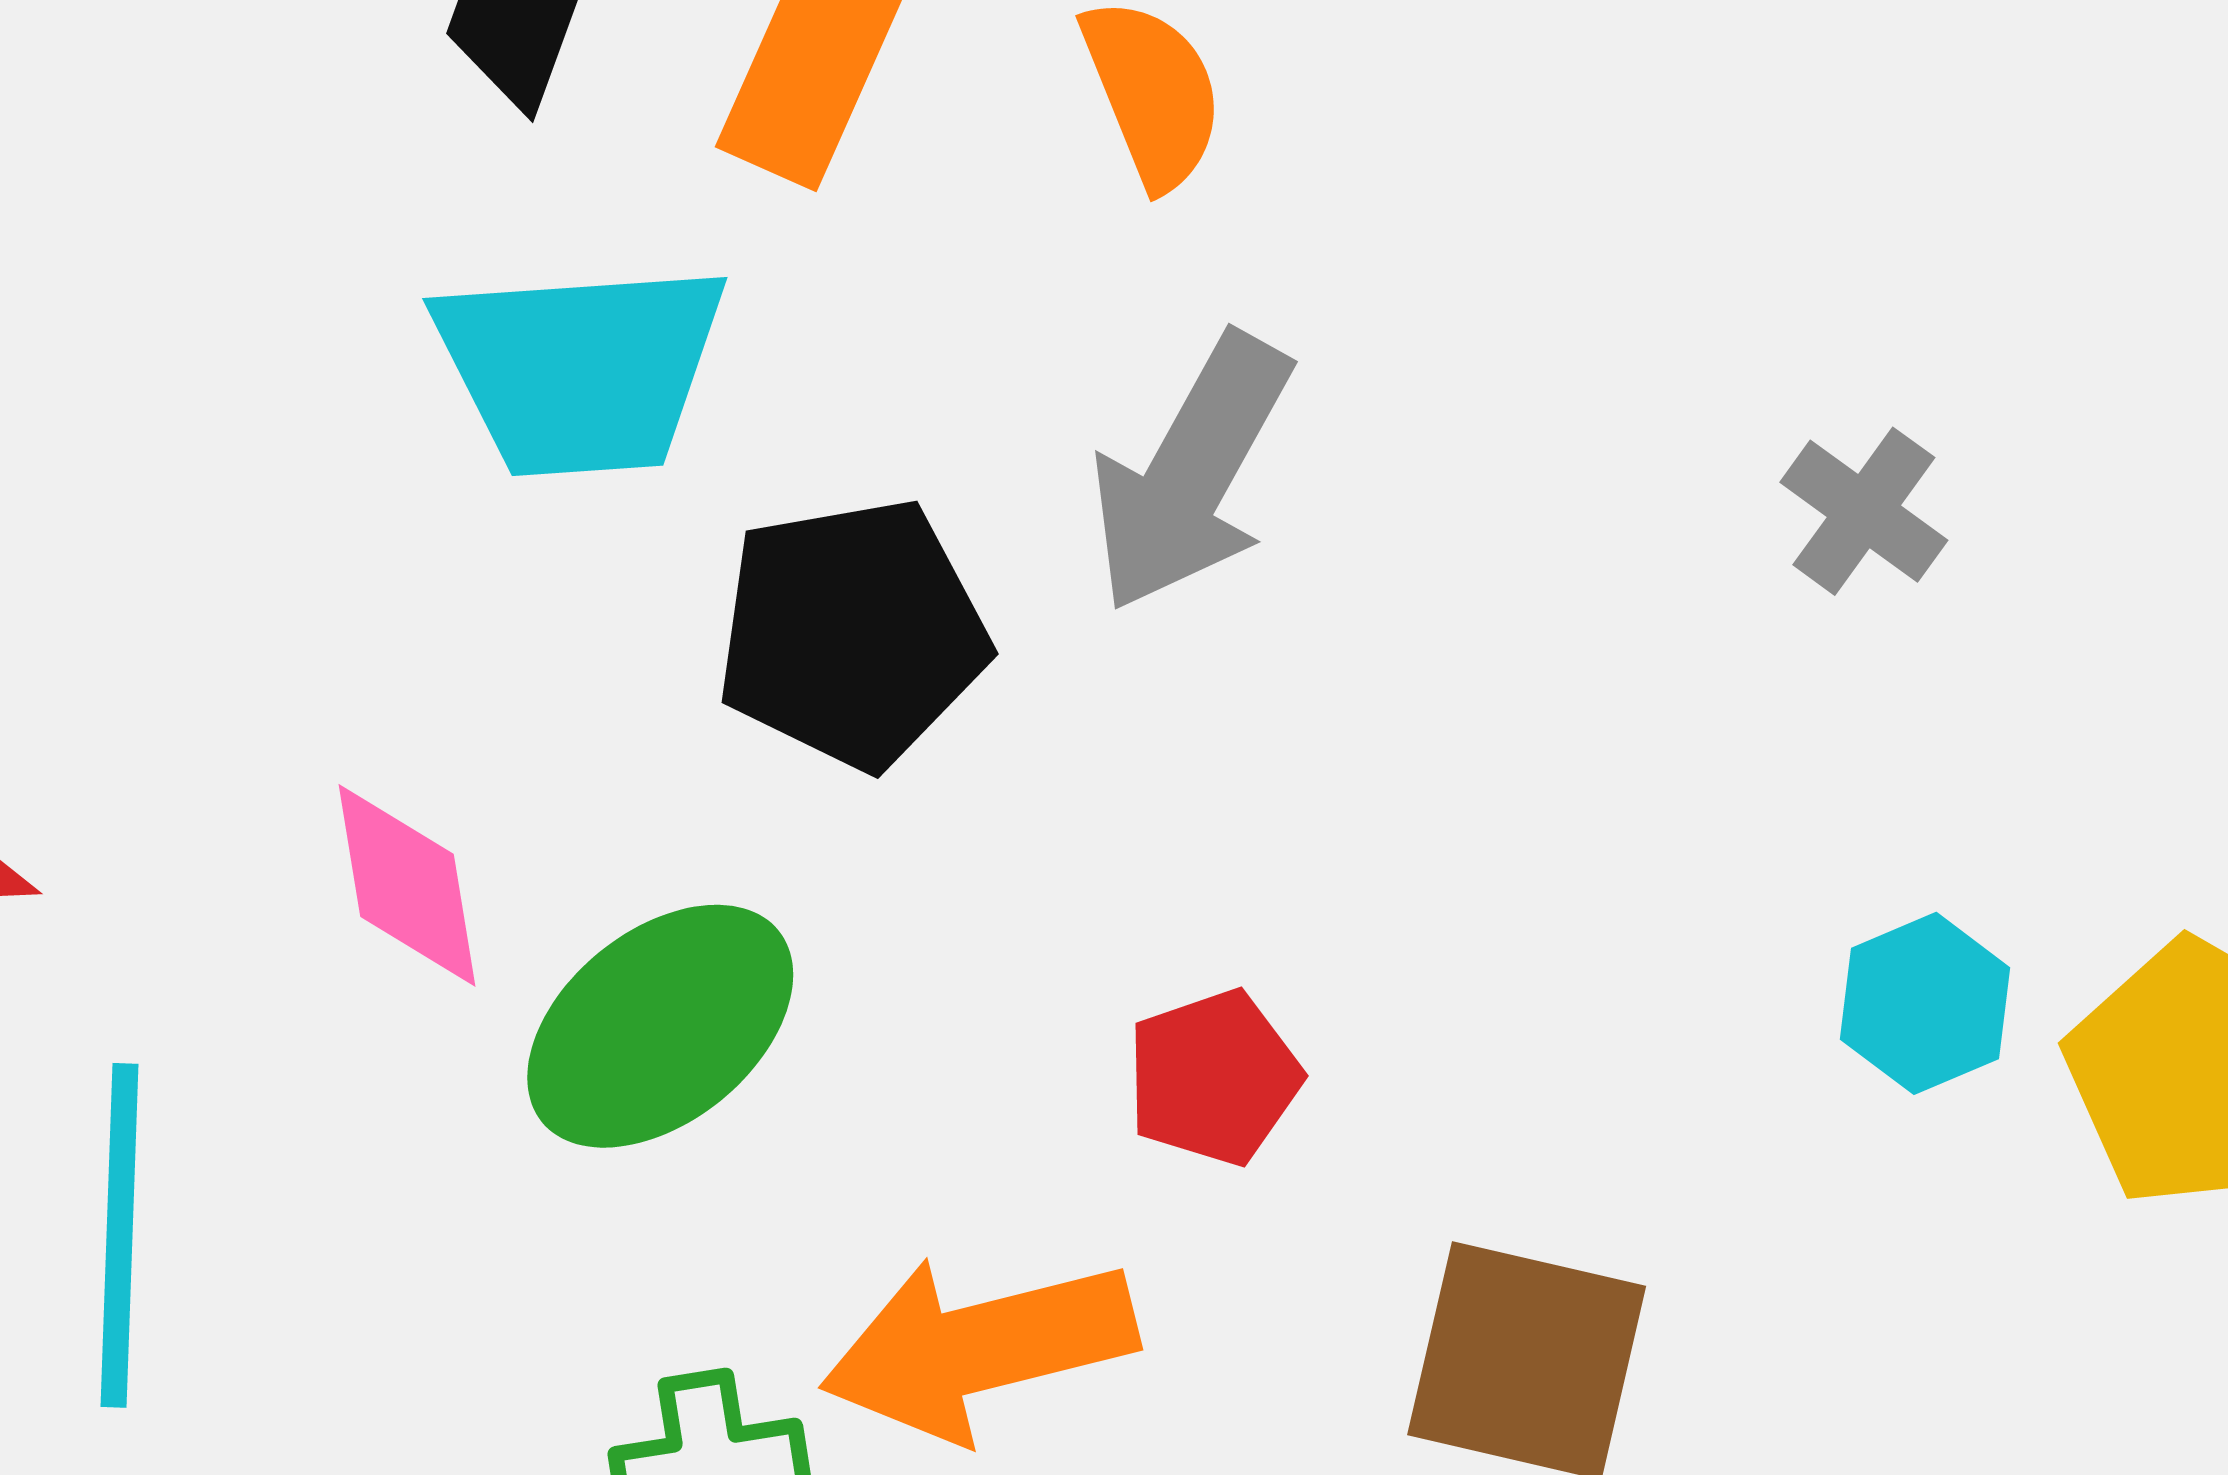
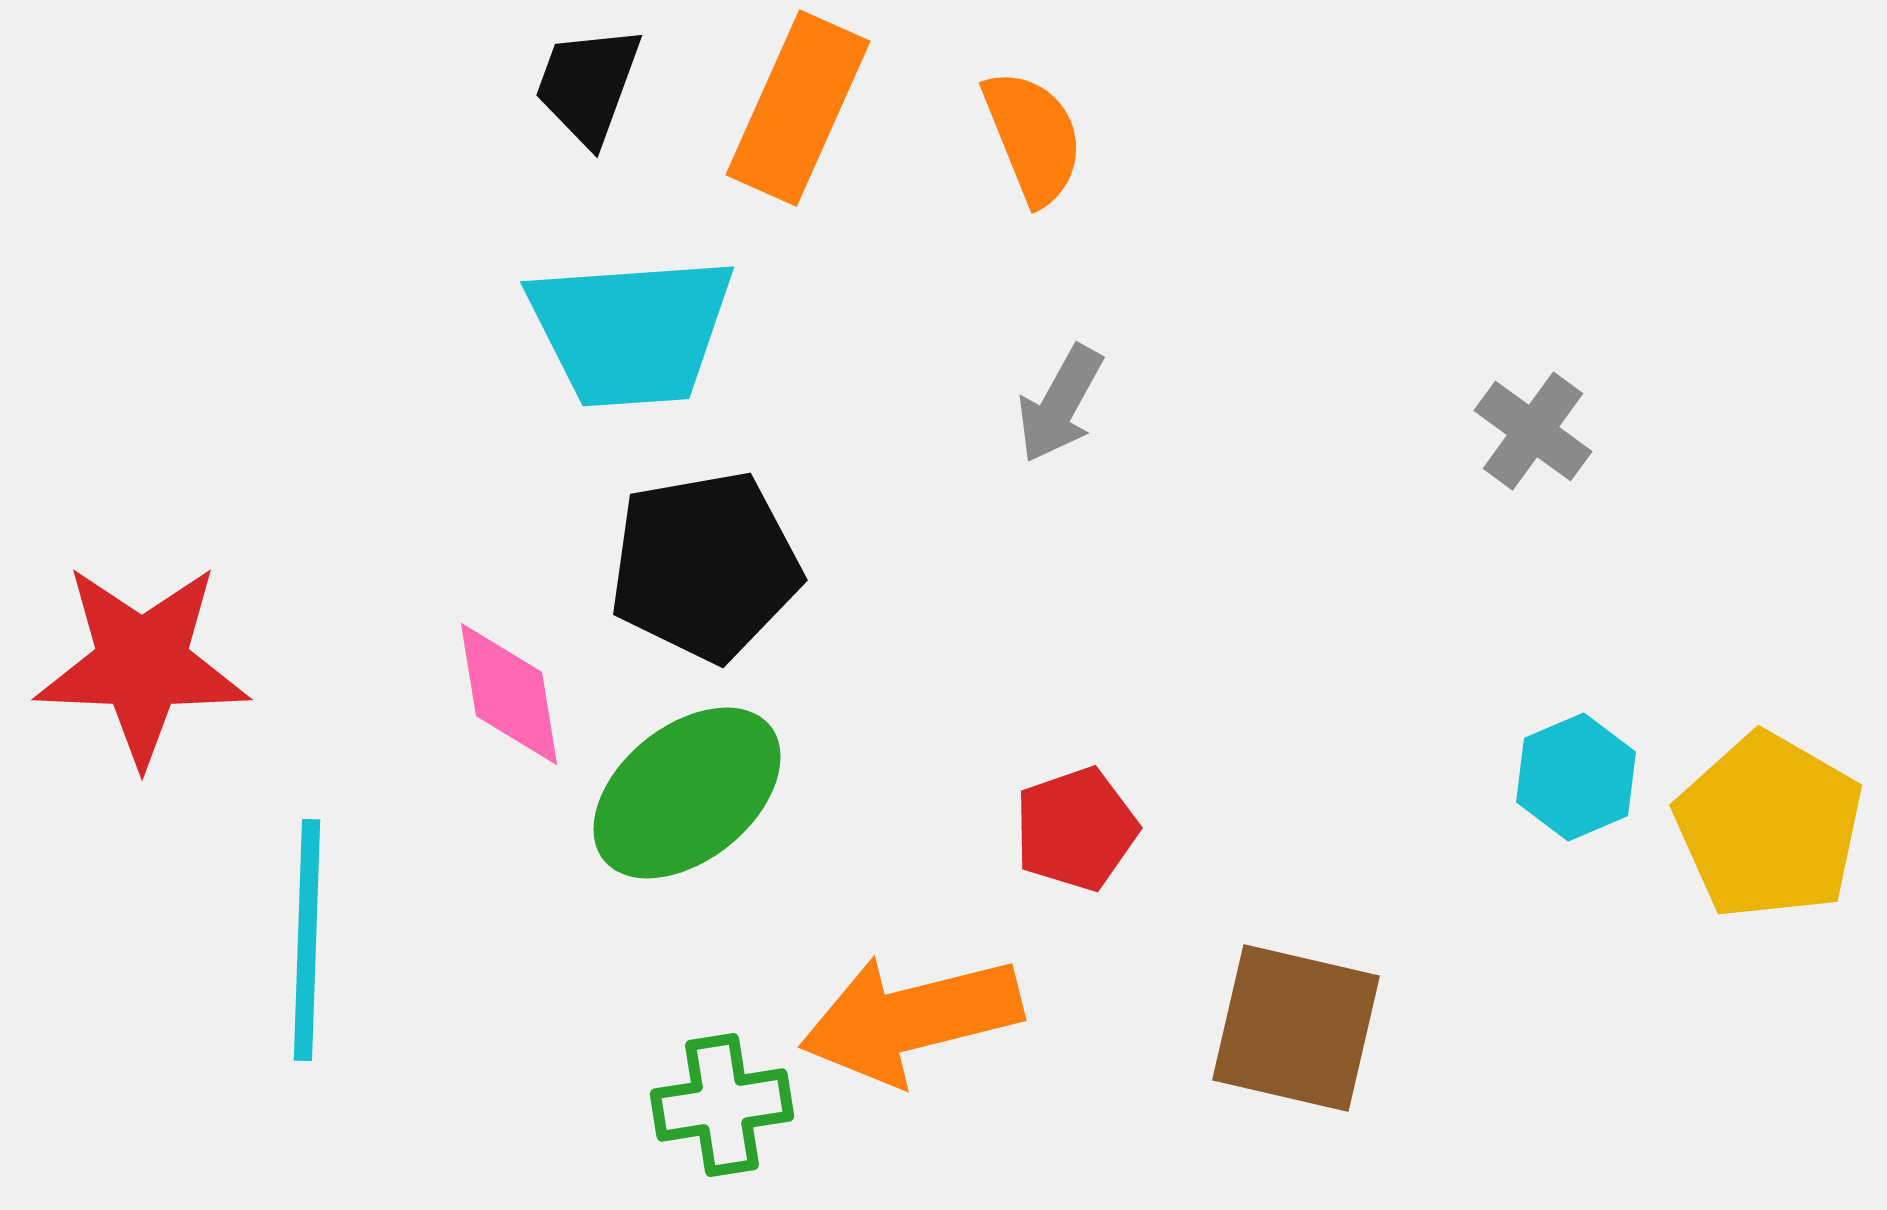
gray arrow: (1191, 473) -> (1060, 404), size x0.6
black pentagon: (852, 634) -> (705, 566), moved

